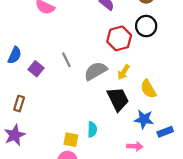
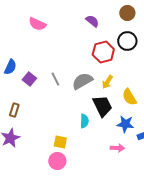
gray line: (66, 60) -> (55, 79), moved
cyan semicircle: (92, 129) -> (84, 121), moved

